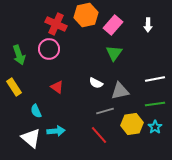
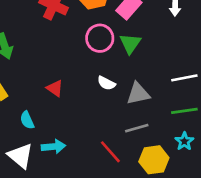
pink circle: (49, 49) -> (100, 38), moved
gray line: (105, 111) -> (137, 128), moved
yellow hexagon: (132, 124) -> (154, 160), moved

